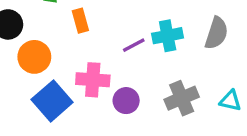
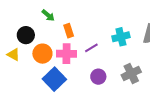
purple line: (134, 45) -> (91, 48), moved
pink cross: (93, 80) -> (66, 54), moved

